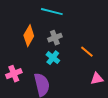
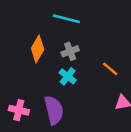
pink cross: (14, 74) -> (19, 110), moved, turned 35

